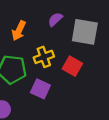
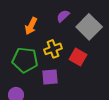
gray square: (85, 32) -> (89, 27), turned 35
purple square: (40, 89) -> (50, 77), turned -30

